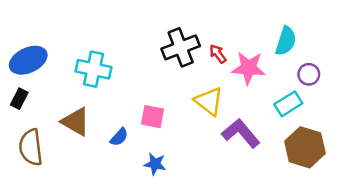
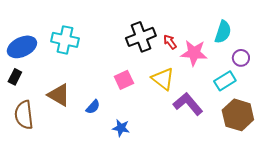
cyan cross: (94, 69) -> (65, 40), moved
pink square: (152, 117) -> (124, 80), moved, turned -36

